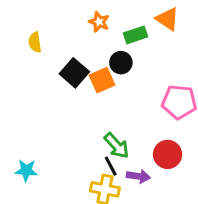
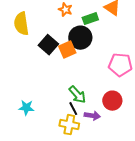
yellow semicircle: (35, 42) -> (21, 24), size x1.6
black circle: (121, 63) -> (80, 38), size x1.5
cyan star: (26, 170) -> (26, 108), moved

